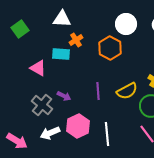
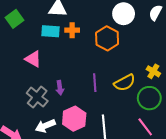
orange cross: (76, 40) -> (72, 30), turned 32
cyan rectangle: (61, 54) -> (51, 31), moved
purple arrow: (64, 96) -> (60, 88), turned 56

